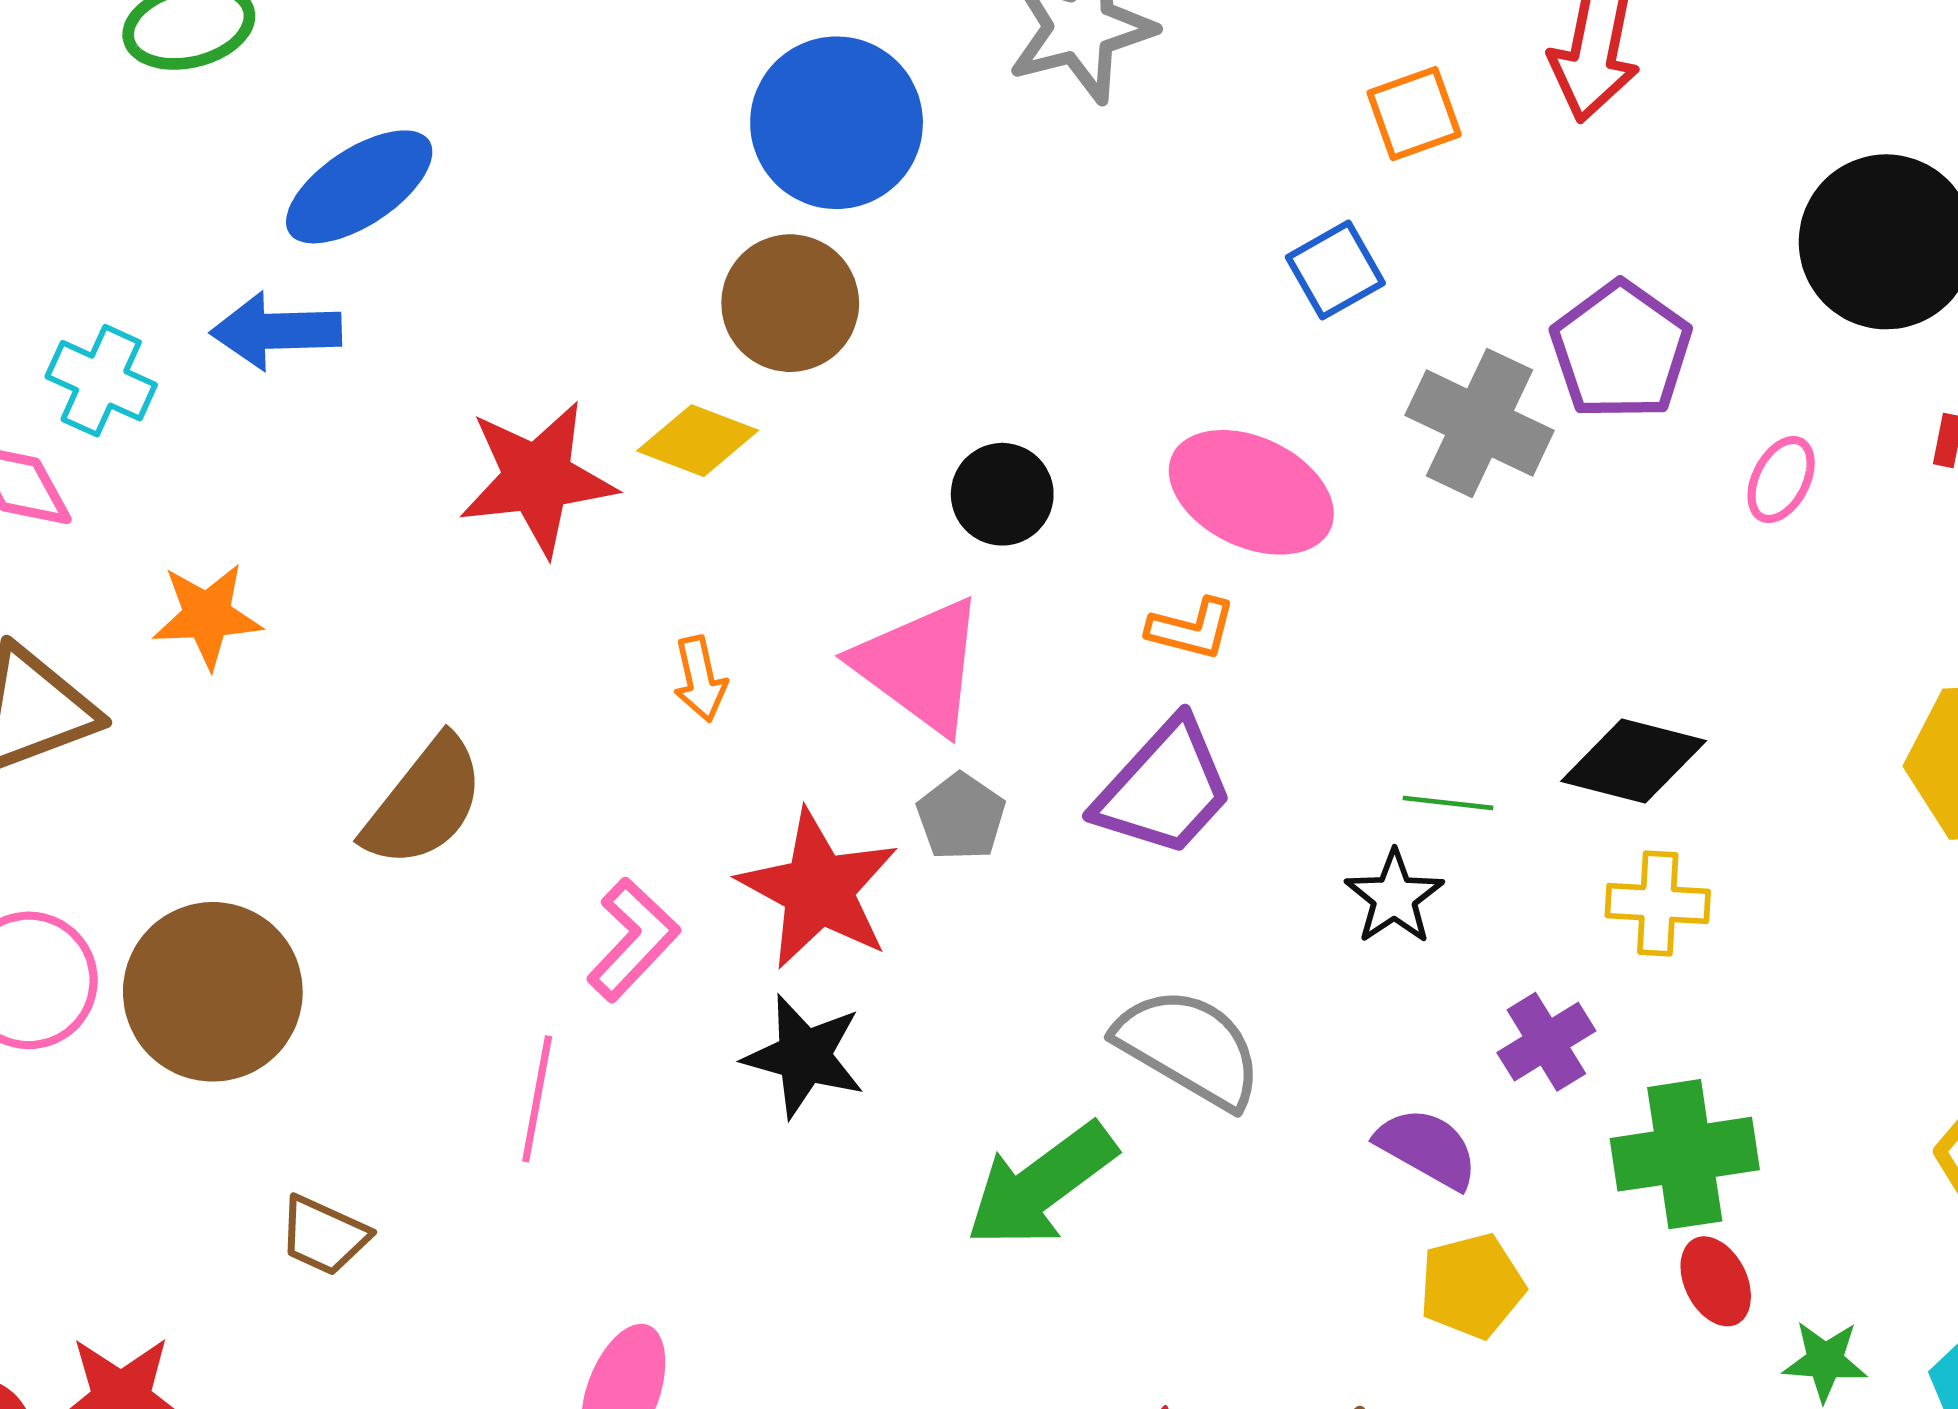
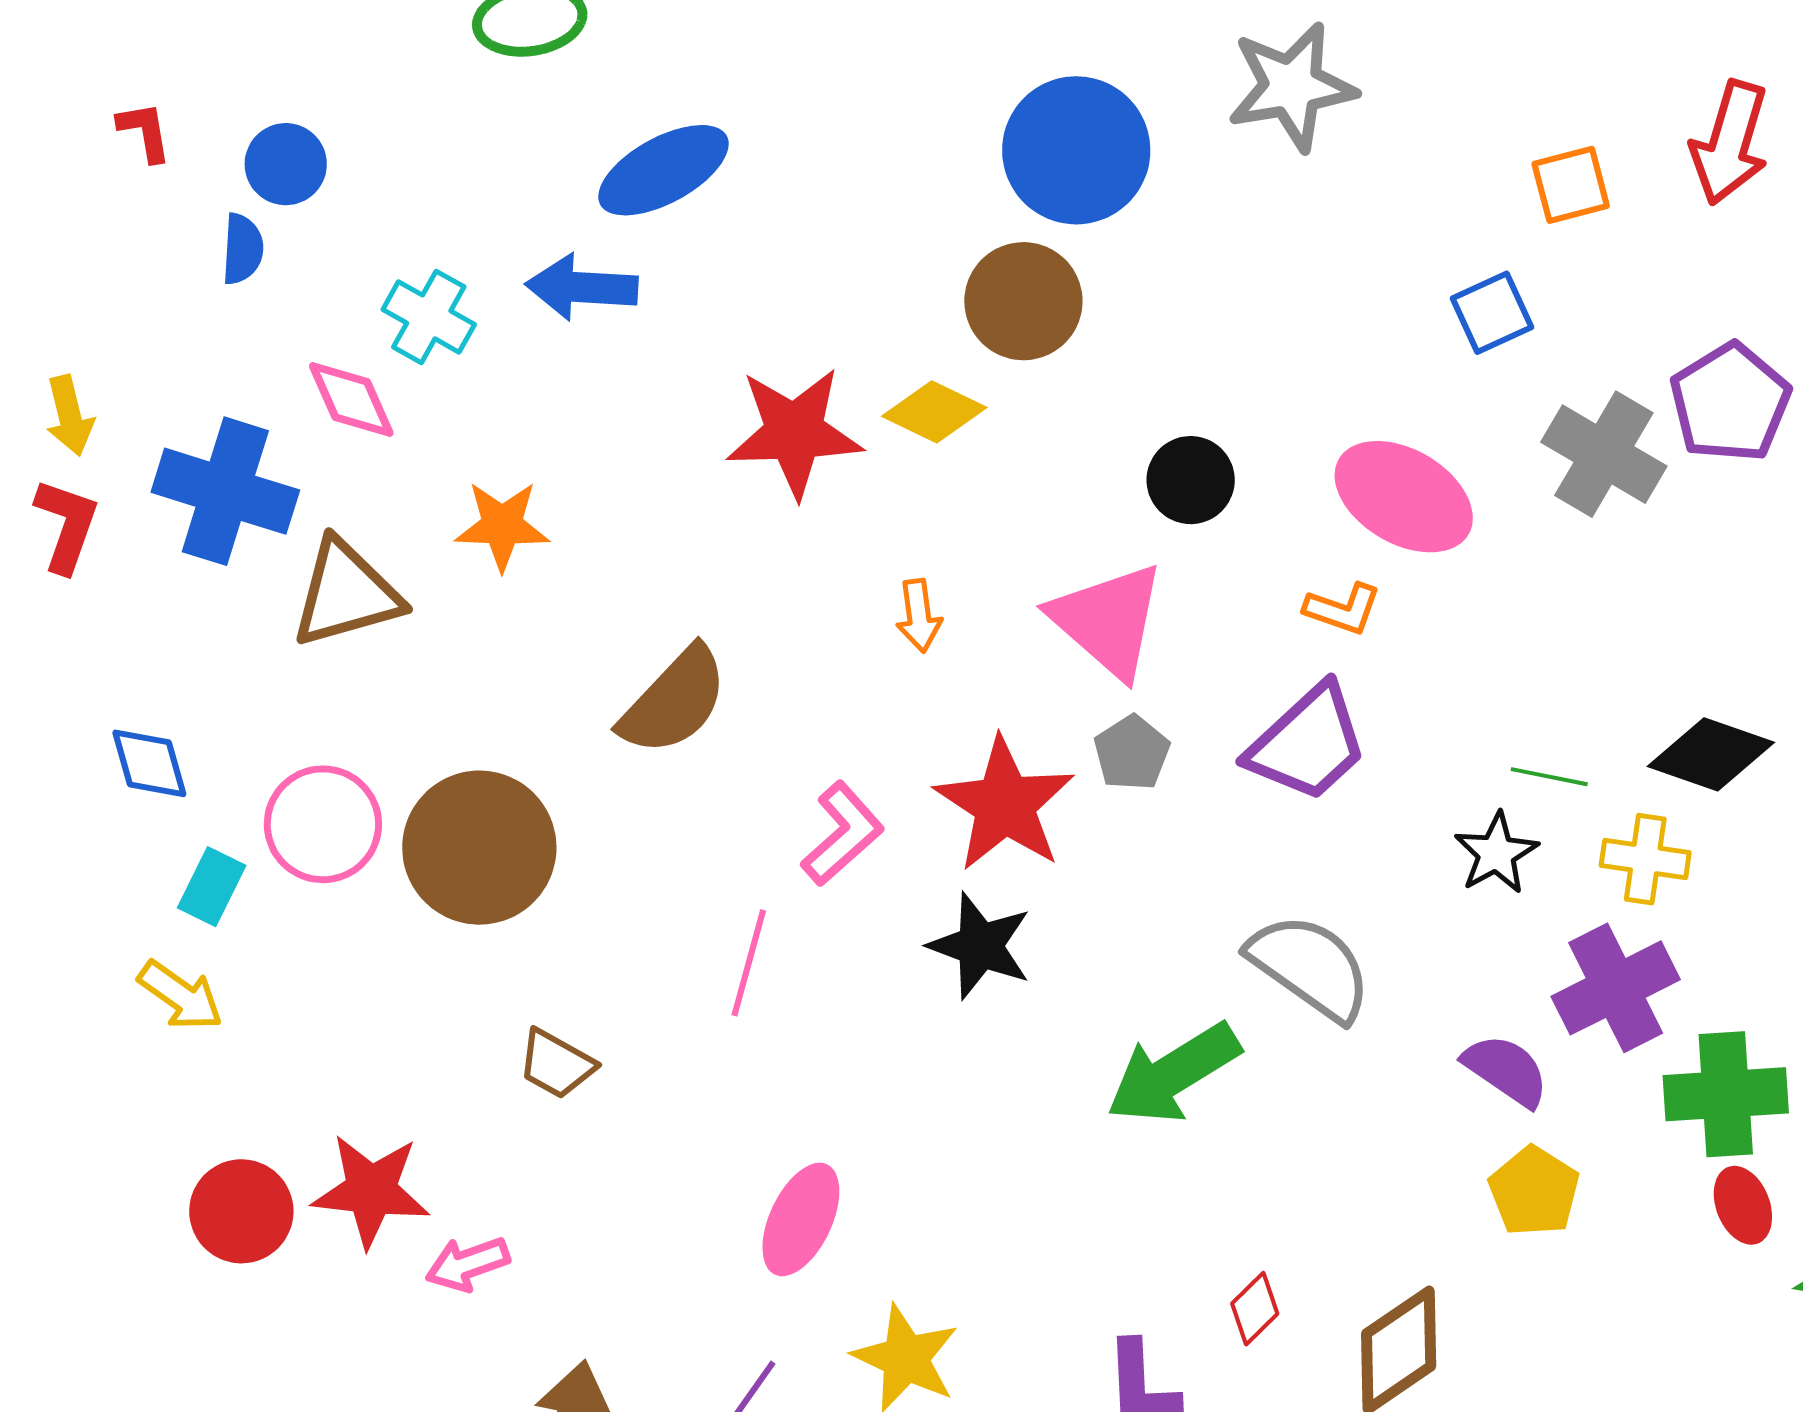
yellow cross: (1658, 903) -> (1645, 859), moved
purple cross: (1546, 1042) -> (1616, 988), size x1.5
yellow pentagon: (1472, 1286) -> (1534, 1191), turned -30

